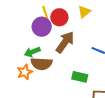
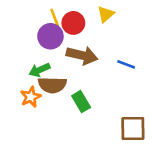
brown arrow: (65, 42) -> (82, 55), turned 70
green rectangle: (80, 77) -> (81, 102), moved, turned 49

